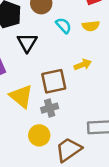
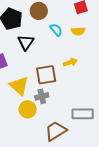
yellow circle: (39, 135) -> (28, 109), moved

